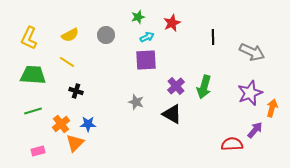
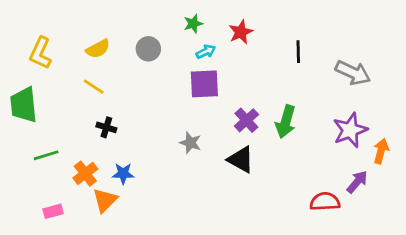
green trapezoid: (33, 75) -> (24, 105), moved, turned -100

